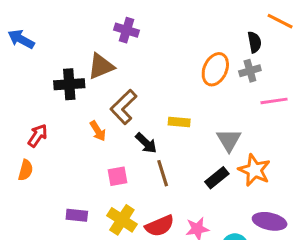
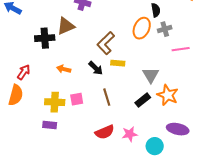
black semicircle: (254, 42) -> (156, 10), moved
brown L-shape: (123, 107) -> (106, 43), moved
orange arrow: (98, 131) -> (64, 69), turned 136
black arrow: (146, 143) -> (96, 68), moved
orange semicircle: (26, 170) -> (16, 95), size x1.5
yellow cross: (122, 220) -> (55, 102), moved, turned -30

